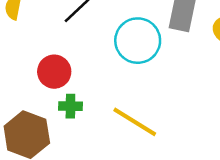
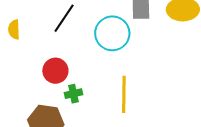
yellow line: (135, 122) -> (124, 94), turned 72

